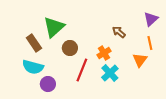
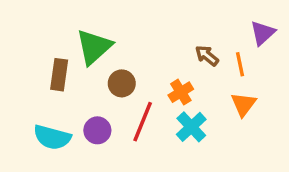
brown rectangle: (34, 43) -> (59, 75), turned 42
orange line: (150, 43) -> (240, 64), moved
cyan semicircle: (33, 67) -> (52, 137), moved
purple circle: (48, 84) -> (97, 130), moved

